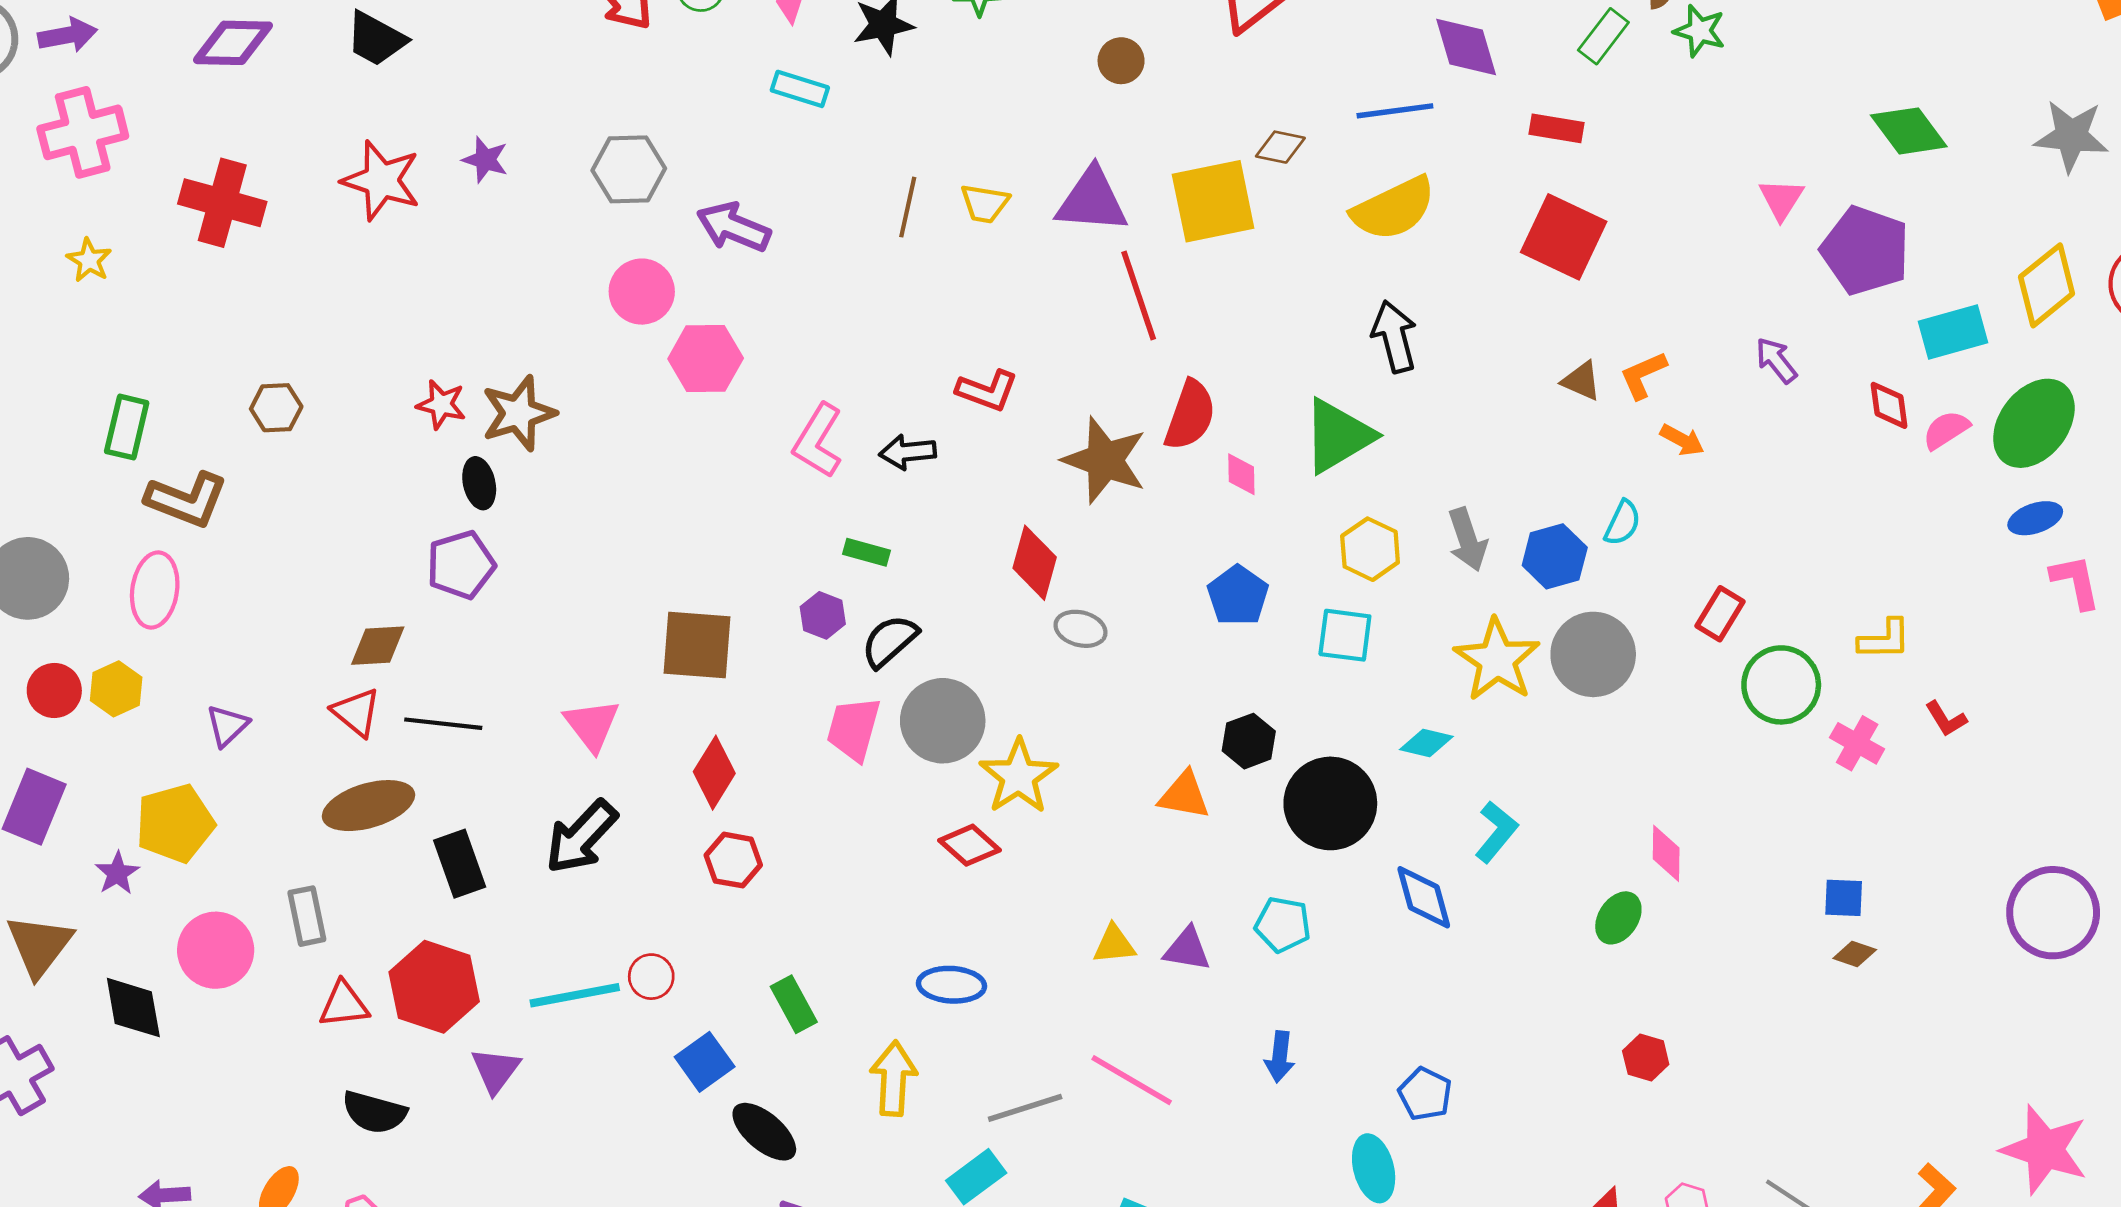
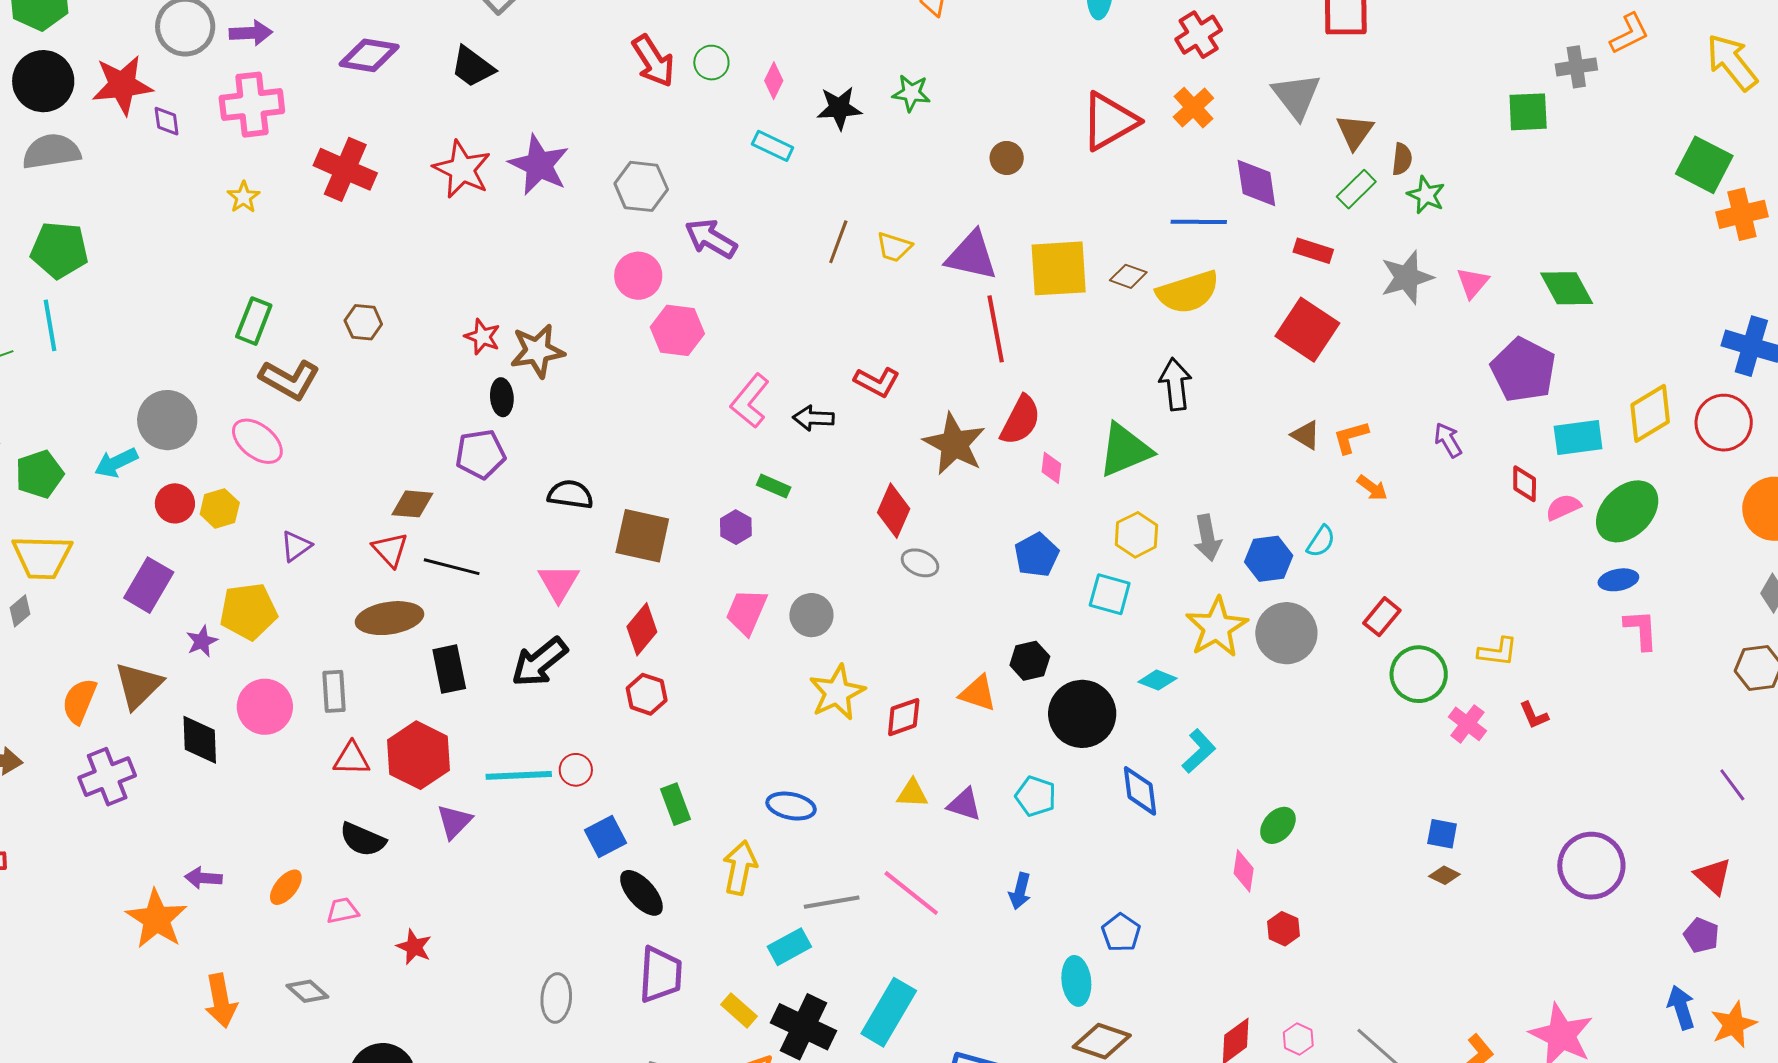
gray star: (2071, 136) -> (1407, 277), moved, turned -30
brown diamond: (1280, 147) -> (1128, 276), moved
purple star: (485, 160) -> (539, 165), size x1.8
pink triangle: (1781, 199) -> (1473, 283), moved
pink ellipse: (155, 590) -> (257, 441), turned -68
black semicircle: (890, 641) -> (570, 494), moved, turned 42
gray circle: (943, 721) -> (811, 615), size x0.7
yellow star: (1019, 776) -> (837, 692), moved
red diamond: (970, 845) -> (904, 717), moved, turned -69
pink diamond: (1666, 853) -> (1244, 871), moved

